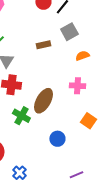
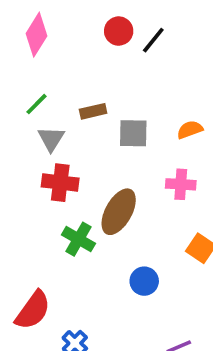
gray square: (69, 32) -> (133, 133), moved, turned 30
brown rectangle: (43, 45) -> (93, 111), moved

